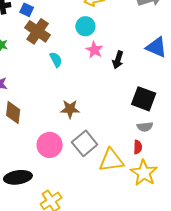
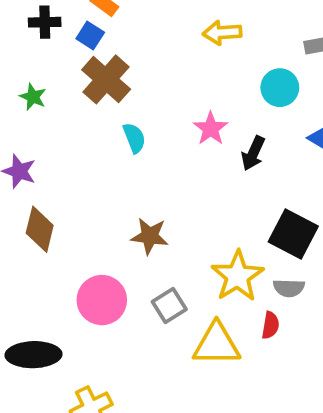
cyan circle: (85, 26) -> (280, 88), moved
gray square: (85, 143) -> (169, 305), size x0.7
yellow star: (144, 173) -> (237, 276), moved

